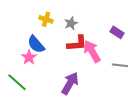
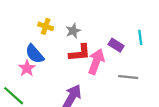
purple rectangle: (117, 32) -> (116, 45), moved
pink arrow: (92, 51) -> (96, 62), turned 50

